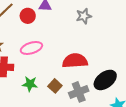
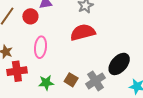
pink ellipse: (31, 48) -> (40, 47), turned -55
red semicircle: (75, 61) -> (83, 32), moved

